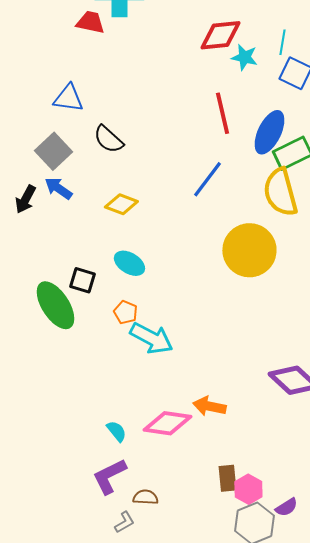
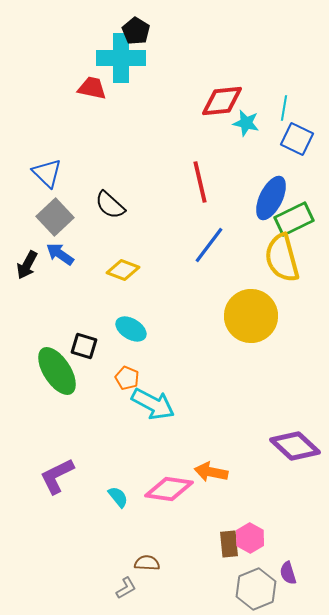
blue triangle: (68, 98) -> (47, 173), moved, turned 36
red line: (222, 113) -> (200, 182), moved
purple L-shape: (109, 476) -> (57, 476), moved
pink hexagon: (248, 489) -> (250, 538), moved
purple semicircle: (286, 507) -> (288, 573), turned 105

